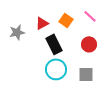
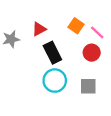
pink line: (90, 16) -> (97, 32), moved
orange square: (66, 20) -> (76, 26), moved

